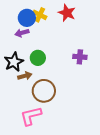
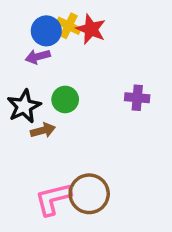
red star: (67, 13) -> (91, 29), moved
brown circle: (44, 91) -> (89, 194), moved

